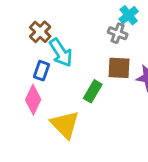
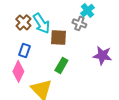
cyan arrow: (61, 53) -> (41, 23), moved
brown square: (119, 68) -> (58, 37), moved

